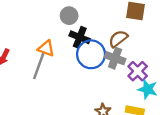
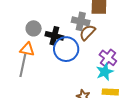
gray circle: (69, 16) -> (34, 28), moved
gray cross: (115, 58) -> (81, 21), moved
cyan star: (148, 89) -> (105, 72), moved, turned -30

